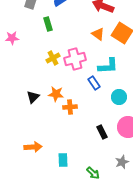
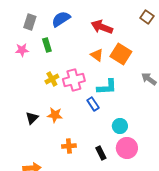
pink star: (12, 38) -> (22, 50), moved
cyan circle: (119, 97) -> (120, 126), moved
orange cross: (70, 107) -> (69, 146), moved

